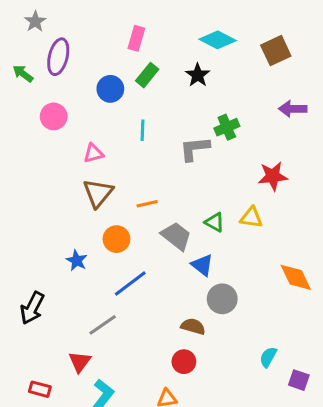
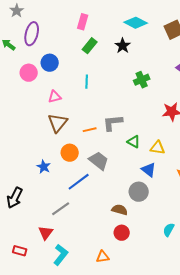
blue circle: (110, 89) -> (50, 63), moved
gray L-shape: (195, 149) -> (113, 123), moved
yellow triangle: (251, 218) -> (158, 148), moved
gray trapezoid: (176, 236) -> (99, 161), moved
blue triangle: (202, 265) -> (149, 170), moved
red circle: (184, 362) -> (122, 233), moved

